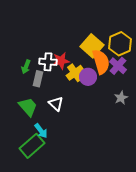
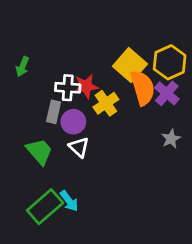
green arrow: (26, 67) -> (22, 67), moved
purple circle: (88, 77) -> (73, 122), moved
cyan arrow: (41, 131) -> (69, 201), moved

